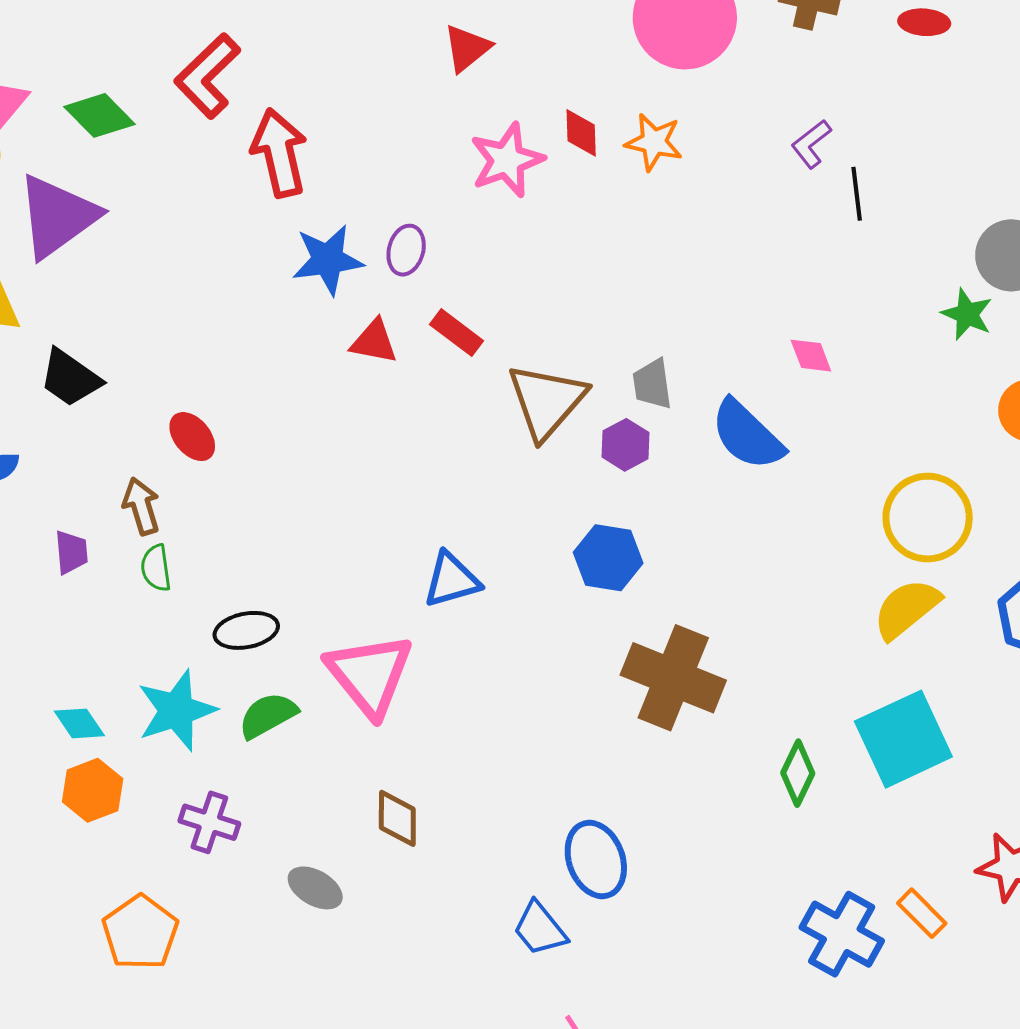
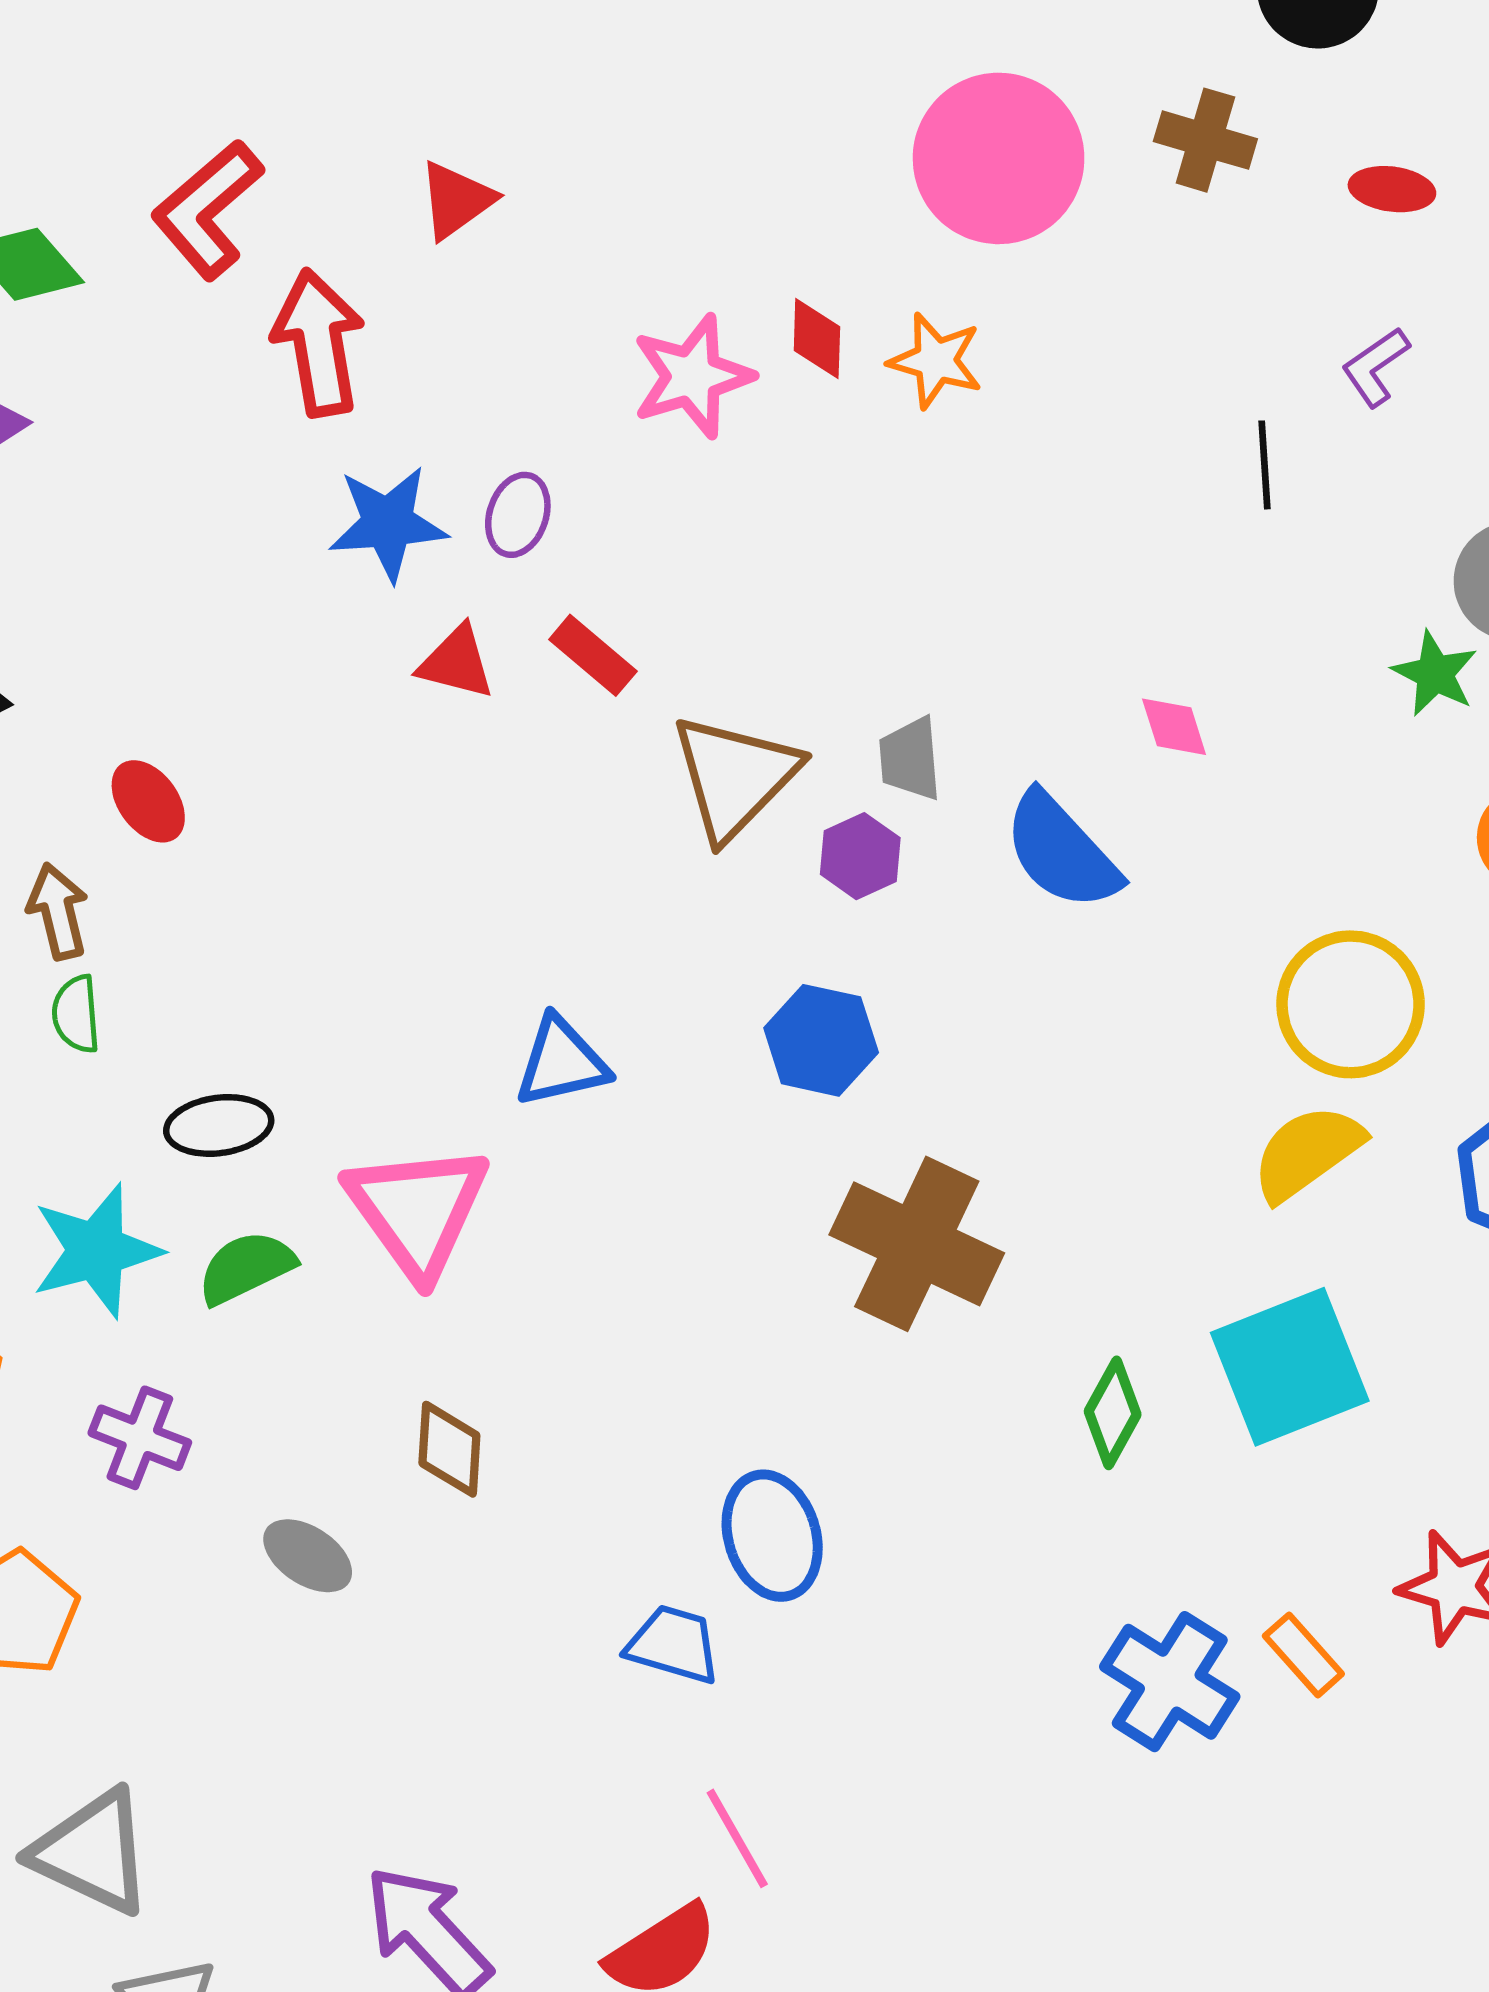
red triangle: (467, 48) -> (456, 200), moved
purple L-shape: (811, 144) -> (1375, 367), moved
blue trapezoid: (540, 929) -> (673, 1644), turned 142

